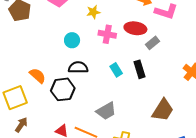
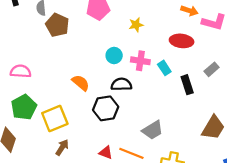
pink cross: (107, 34) -> (140, 61), moved
gray rectangle: (152, 43) -> (212, 69), moved
cyan rectangle: (116, 70) -> (164, 68), moved
orange semicircle: (38, 76) -> (81, 83), moved

